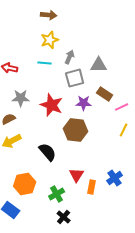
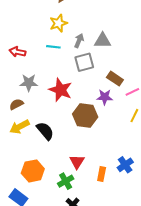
gray triangle: (99, 65) -> (103, 41), moved
purple star: (84, 103) -> (105, 97), moved
black semicircle: (48, 152) -> (45, 131), moved
red triangle: (77, 175) -> (77, 162), moved

